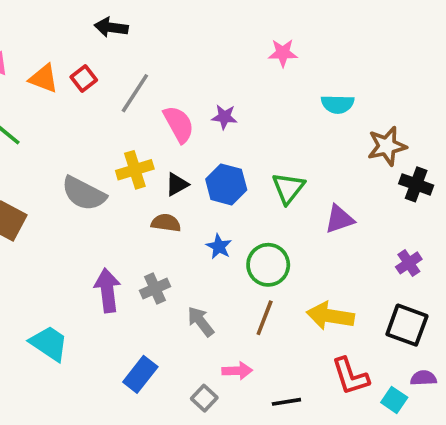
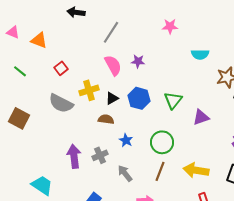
red square: (84, 79) -> (61, 68), moved
gray line: (135, 93) -> (111, 32), moved
blue star: (219, 247) -> (126, 140), moved

